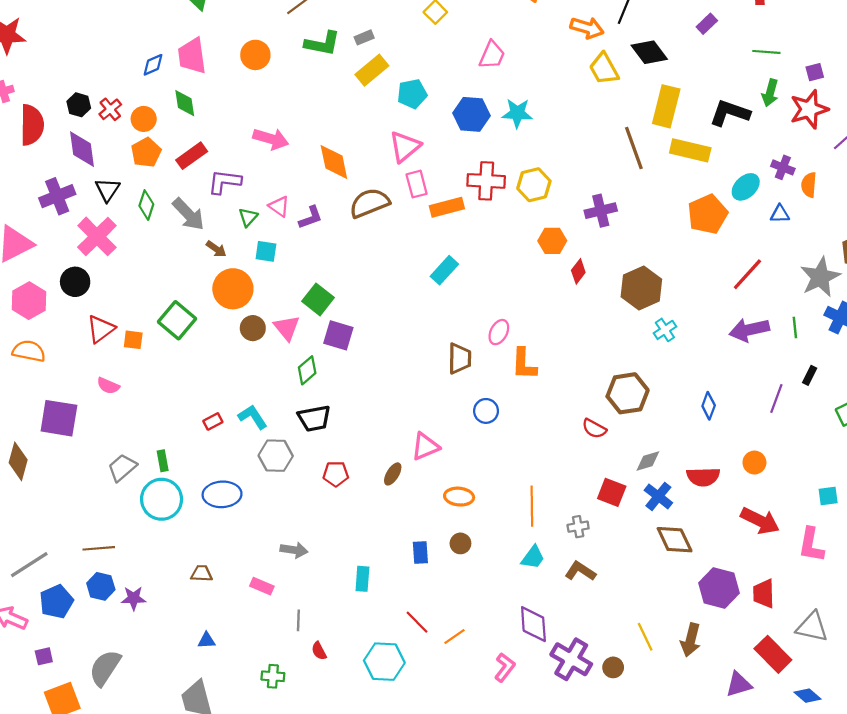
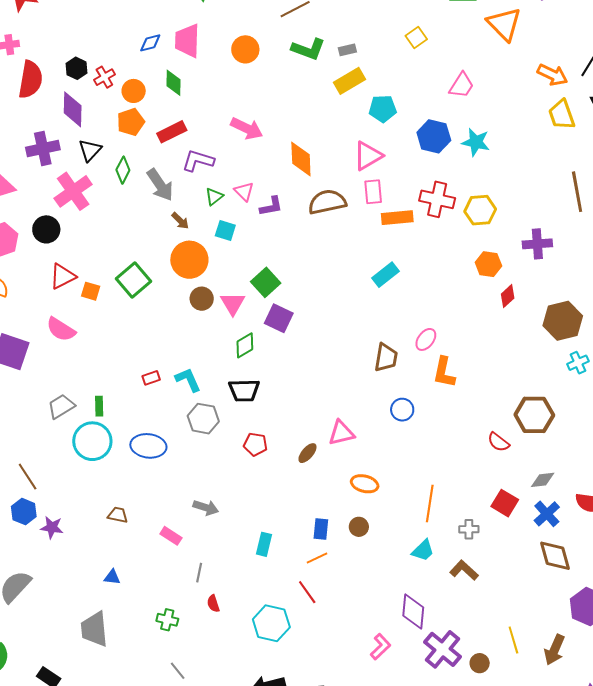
pink semicircle: (108, 386) -> (61, 329), size x1.4
brown line: (99, 548) -> (28, 477), turned 52
orange line: (454, 636) -> (317, 558), moved

